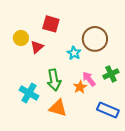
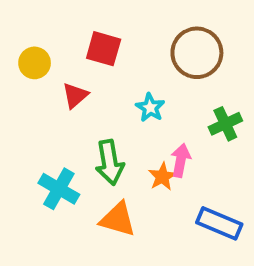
yellow circle: (21, 38) -> (35, 63), moved
brown circle: (95, 39) -> (197, 53), moved
green cross: (111, 74) -> (225, 124), moved
pink arrow: (89, 79) -> (181, 160), turned 49

